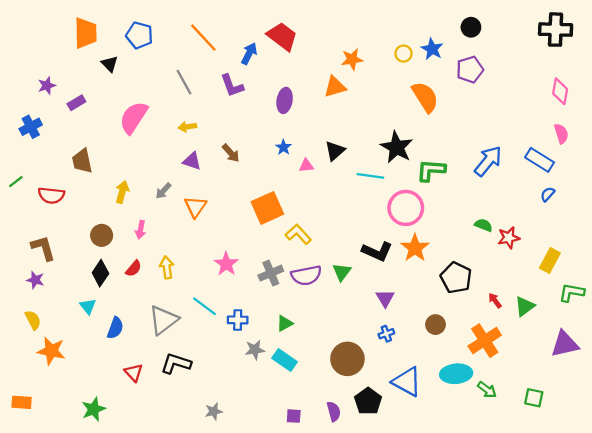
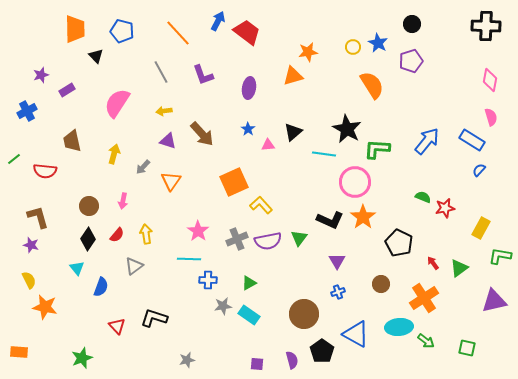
blue arrow: (249, 54) -> (218, 21), moved
brown arrow: (231, 153) -> (202, 134), size x1.5
yellow arrow: (122, 192) -> (114, 154), moved
cyan line: (205, 306) -> (189, 259), moved, turned -35
gray triangle: (163, 320) -> (134, 266), moved, size x0.7

